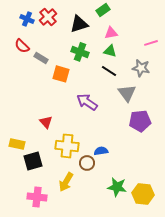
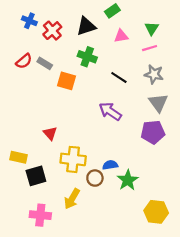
red cross: (48, 17) -> (52, 31), moved
pink line: (151, 43) -> (150, 48), moved
red semicircle: (22, 46) -> (24, 61), moved, turned -84
green triangle: (110, 51) -> (152, 28), moved, turned 48
gray triangle: (127, 93) -> (158, 103), moved
purple arrow: (87, 102) -> (110, 111), moved
green star: (117, 187) -> (128, 180), moved, turned 30

